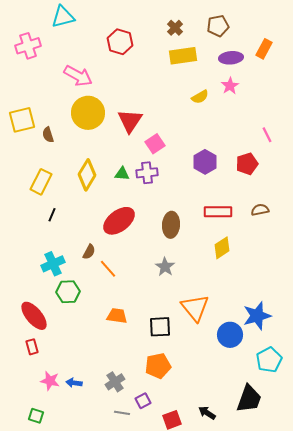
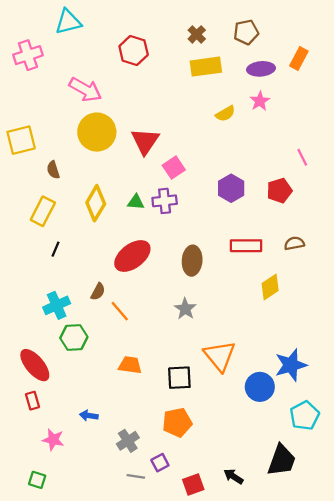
brown semicircle: (48, 135) -> (53, 170), moved
yellow diamond: (222, 248) -> (270, 287), moved
blue arrow: (74, 383) -> (89, 416), moved

